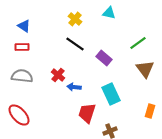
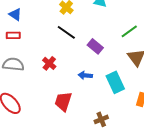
blue arrow: (74, 87) -> (85, 75), moved
cyan rectangle: (111, 94) -> (115, 82), moved
red trapezoid: (87, 113) -> (63, 101), moved

